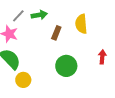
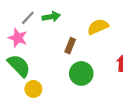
yellow semicircle: (81, 24) -> (98, 27), turned 72
brown rectangle: (56, 33) -> (70, 46), moved

